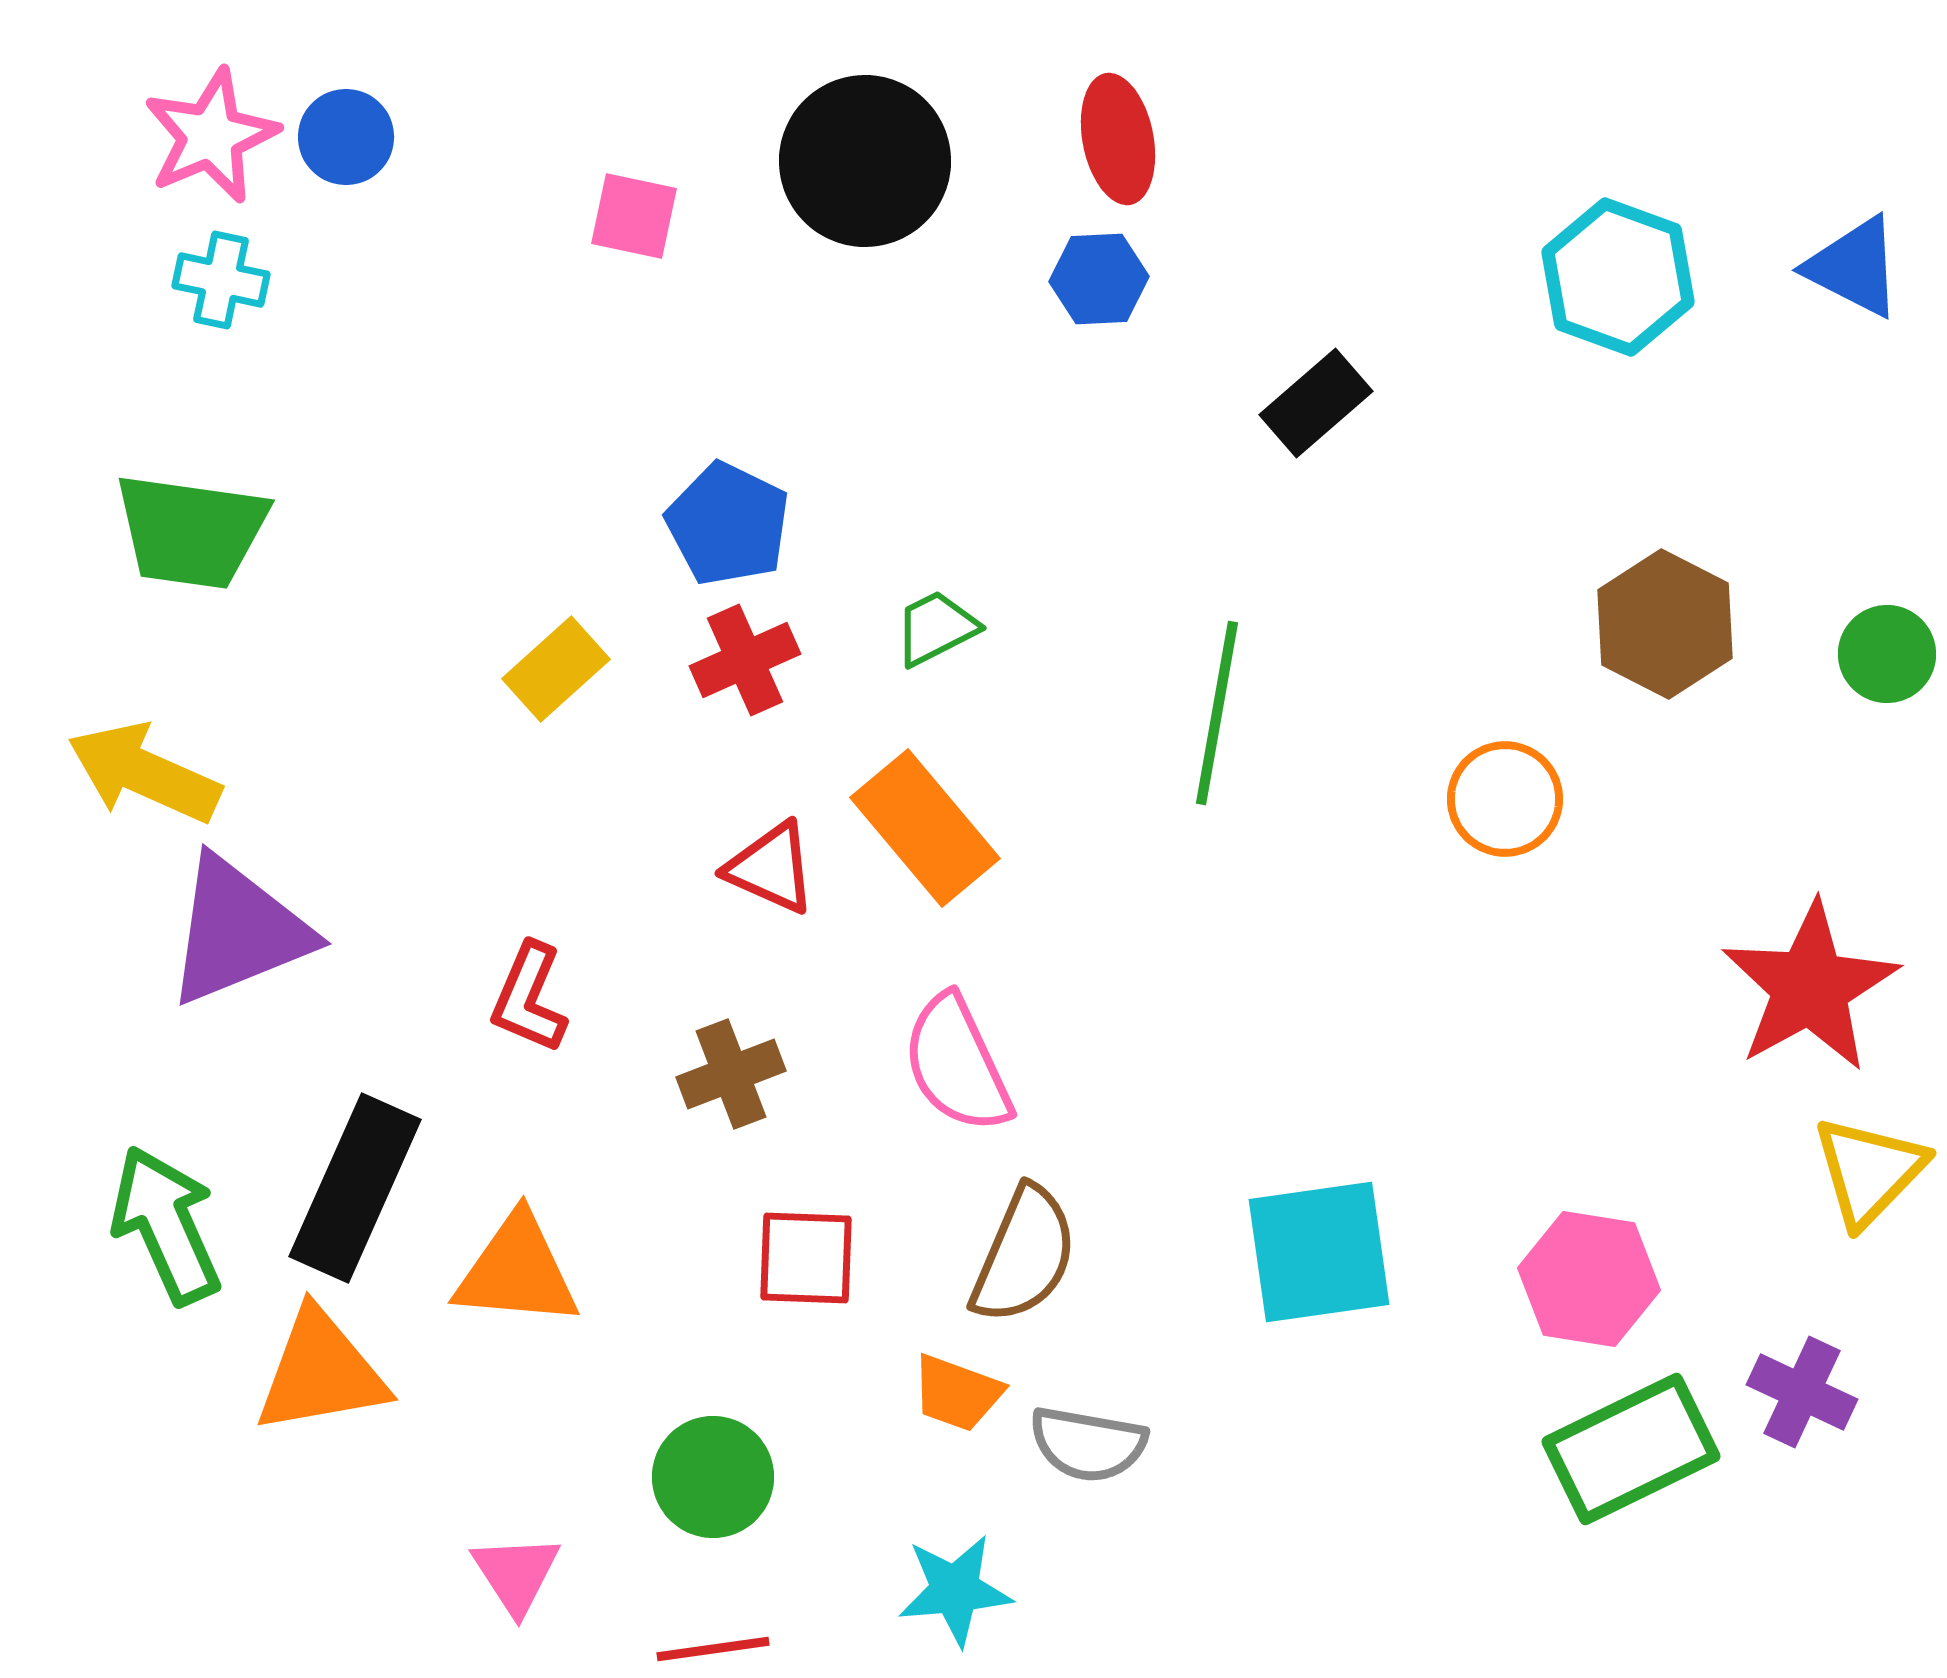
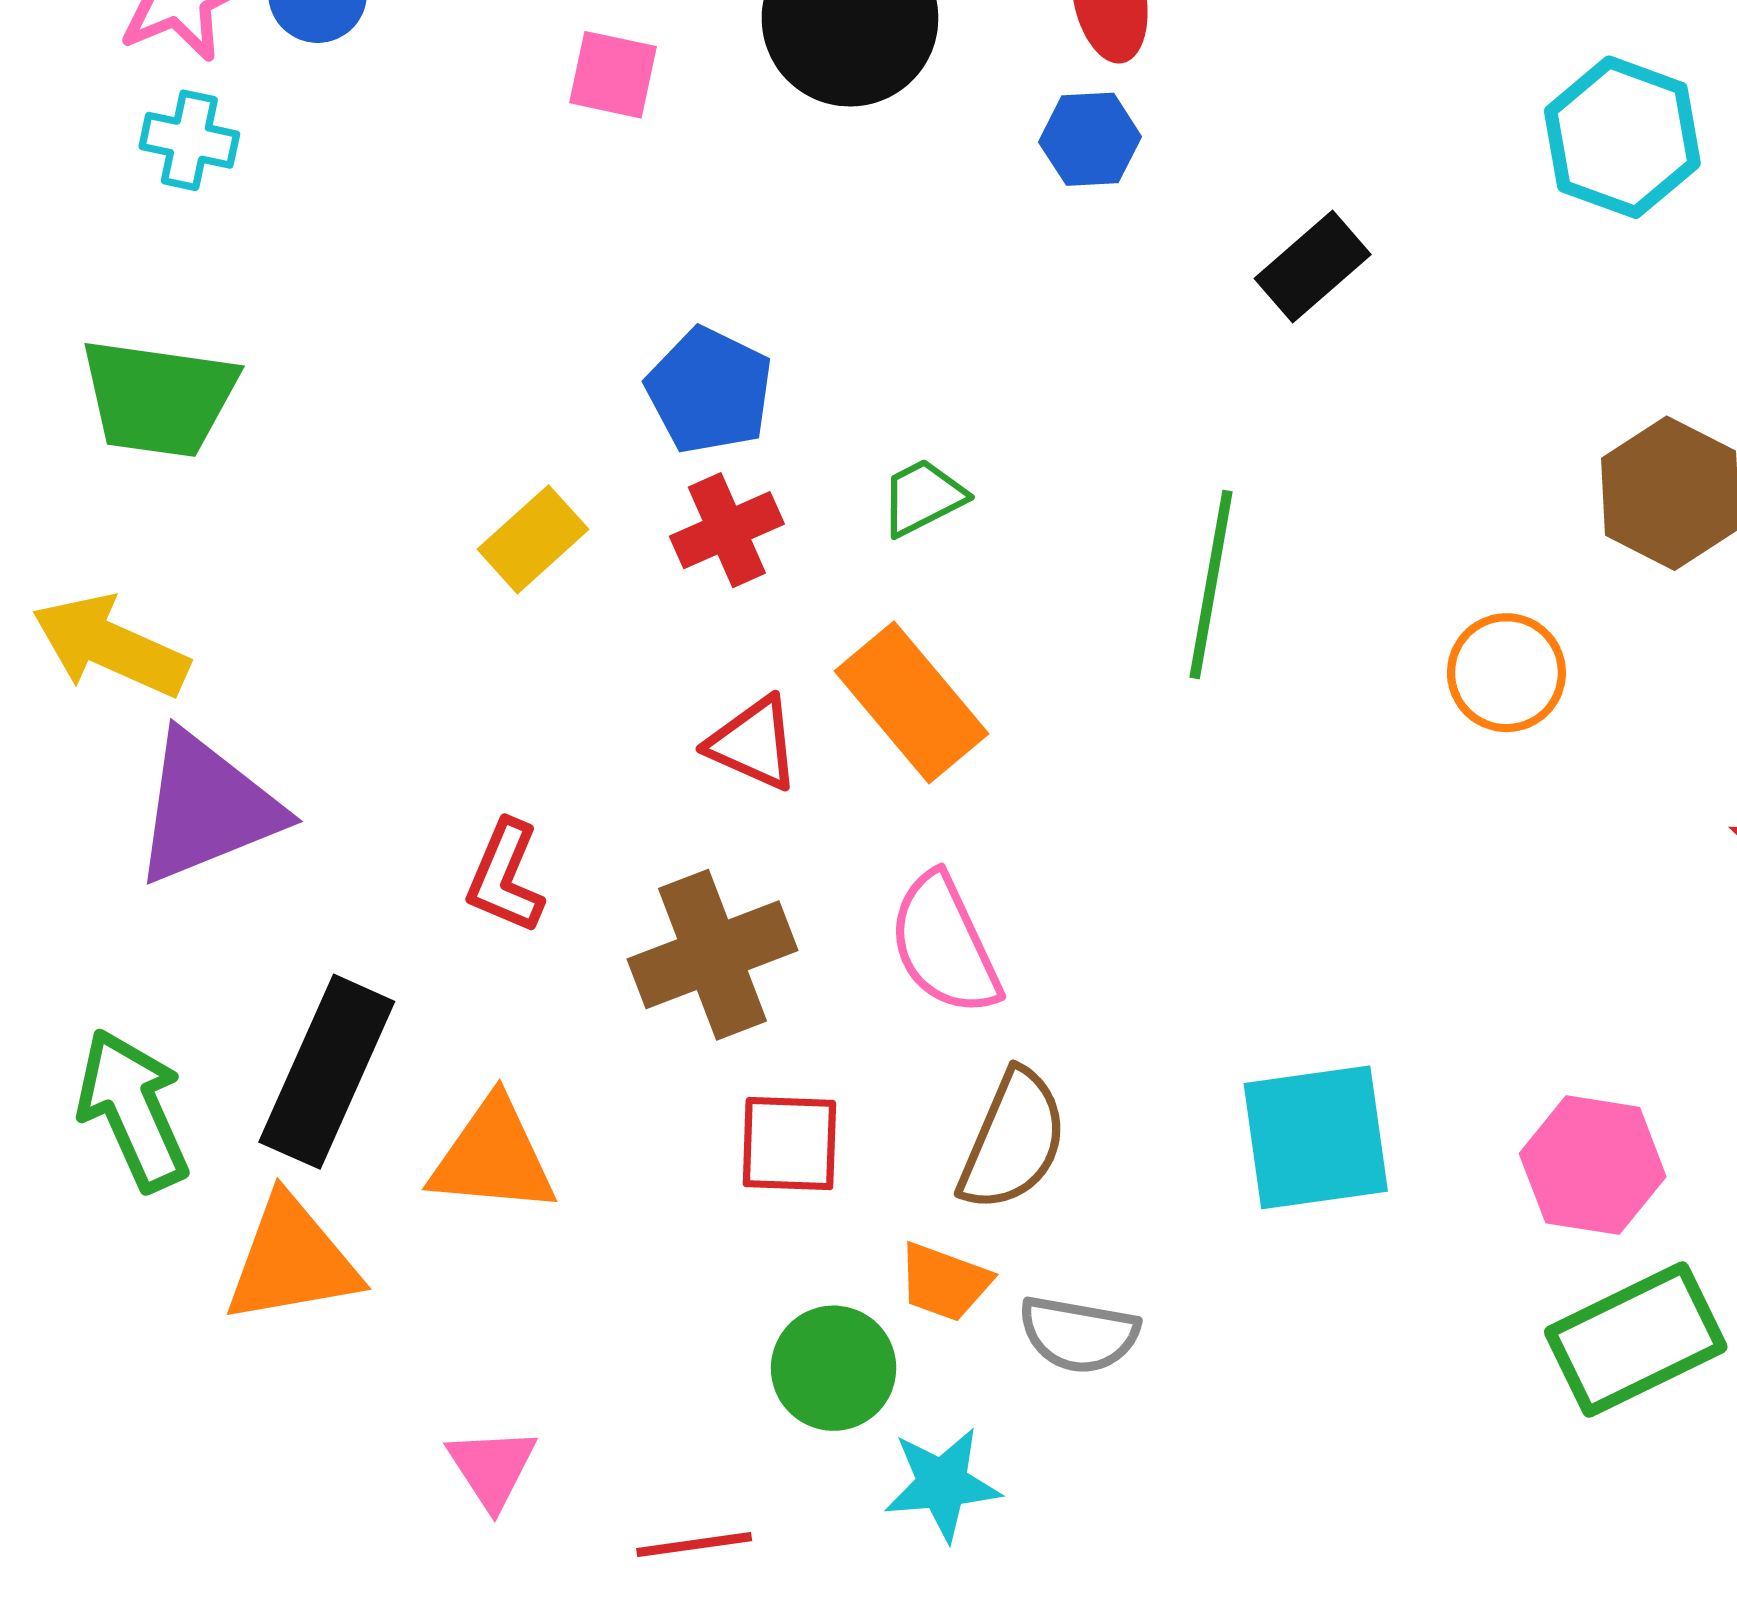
brown cross: (731, 1074) -> (713, 955), size x1.5
green circle: (713, 1477) -> (834, 1368), moved

